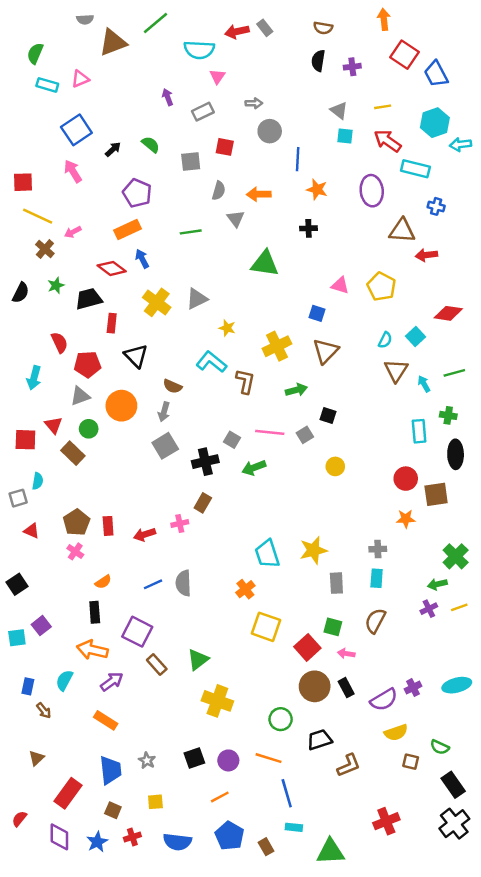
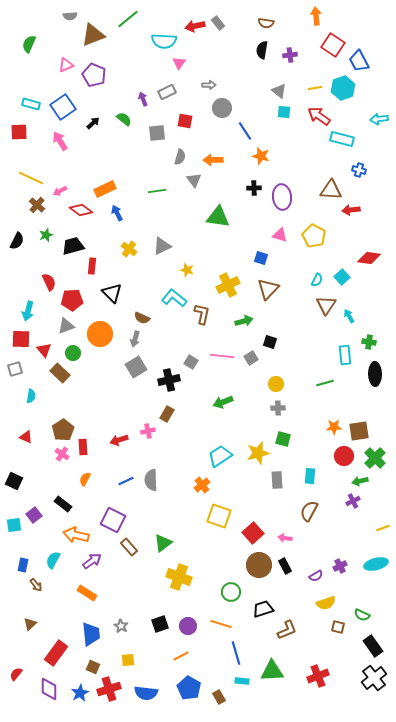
cyan rectangle: (47, 85) -> (31, 104), moved
purple arrow: (168, 97) -> (143, 99), moved
cyan hexagon: (435, 123) -> (343, 88), moved
blue line: (298, 159) -> (245, 131), turned -36
red square: (23, 182) -> (19, 132), moved
purple ellipse: (372, 191) -> (282, 197), moved
purple pentagon: (137, 193) -> (94, 75), moved
red diamond: (112, 268) -> (81, 210), moved
yellow cross: (157, 302) -> (129, 249), size x0.7
green line: (454, 373) -> (325, 383), moved
red square: (25, 440) -> (21, 339), moved
green arrow: (254, 468) -> (223, 402), moved
red circle: (406, 479) -> (344, 456), moved
brown square: (436, 494) -> (359, 431), moved
gray square: (18, 498) -> (15, 369), moved
red rectangle: (108, 526) -> (83, 447), moved
gray cross: (378, 549) -> (278, 408), moved
cyan trapezoid: (267, 554) -> (220, 456), turned 75
orange semicircle: (103, 582) -> (85, 479), turned 152
black square: (17, 584) -> (14, 481), turned -30
yellow line: (459, 607) -> (383, 528), moved
black rectangle: (95, 612) -> (63, 504), moved, turned -48
green square: (333, 627) -> (283, 439), moved
purple semicircle: (384, 700) -> (316, 576), size x0.6
red cross: (132, 837) -> (109, 689), size x1.6
green triangle: (330, 852) -> (272, 671), moved

